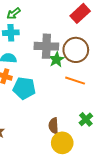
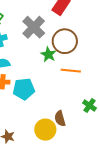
gray cross: (46, 46) -> (34, 27), moved, turned -35
yellow circle: (62, 143) -> (45, 130), moved

